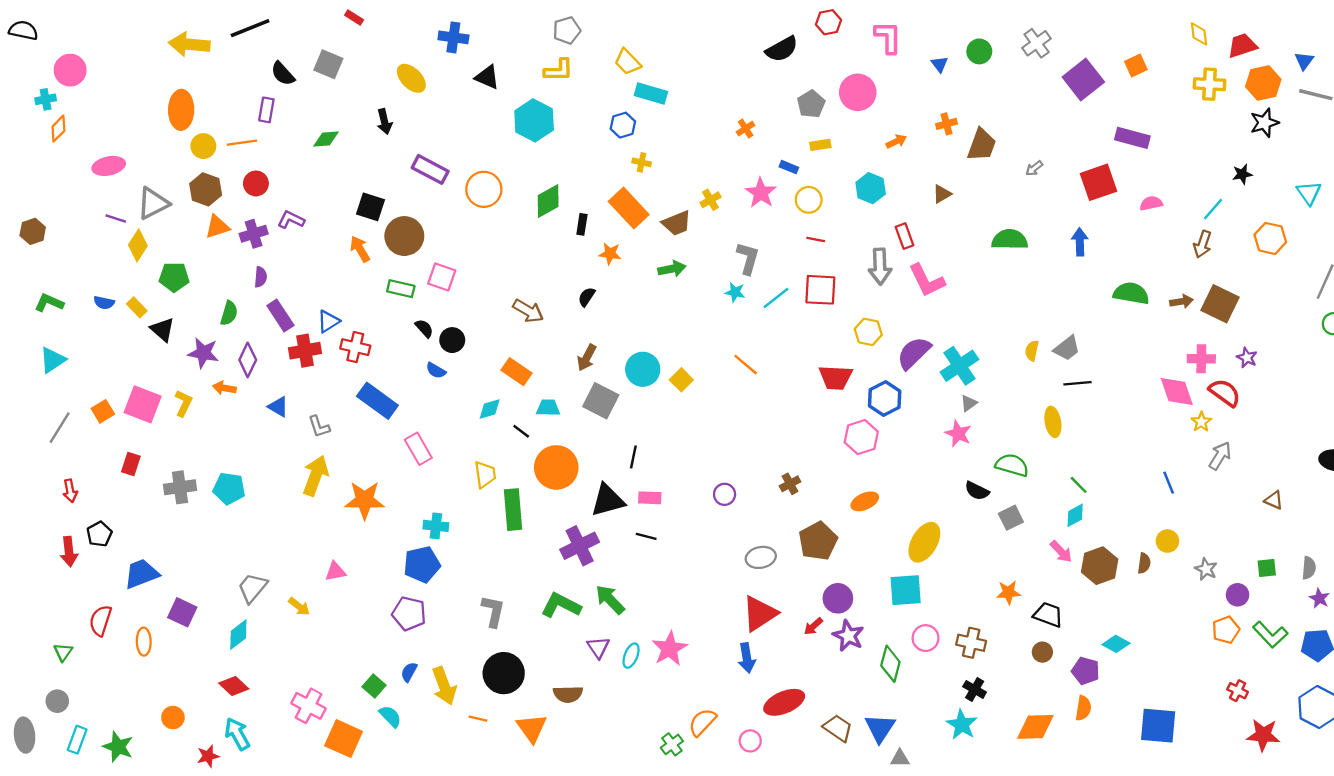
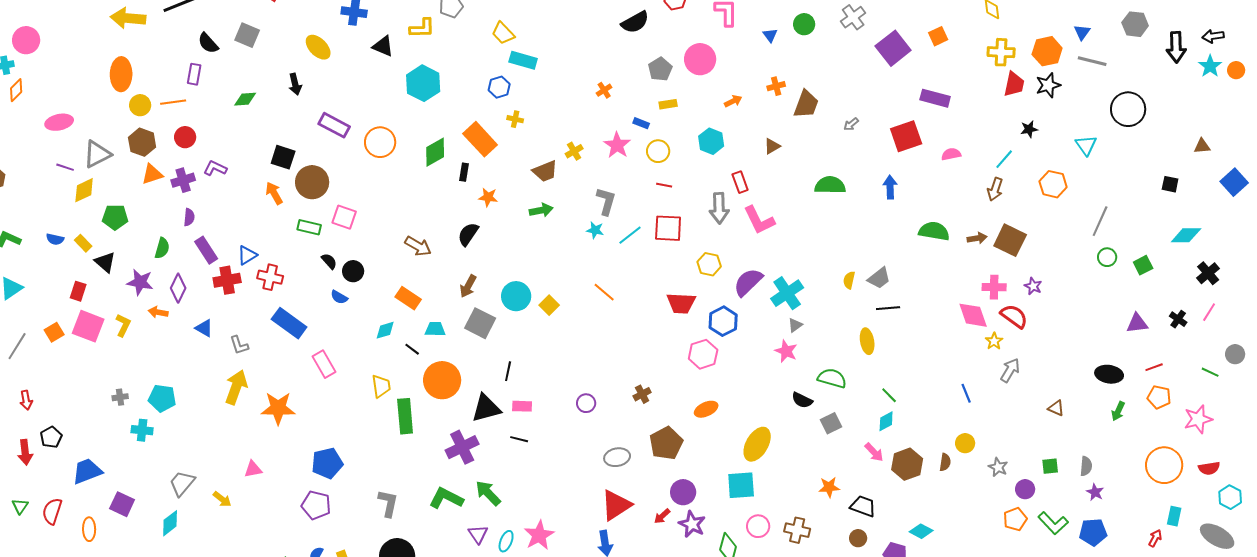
red trapezoid: (1242, 46) -> (1014, 84), moved, turned 120
yellow L-shape: (559, 70) -> (422, 28), moved
orange rectangle: (629, 208) -> (480, 139), moved
yellow diamond: (138, 245) -> (84, 190), turned 32
black semicircle: (587, 297) -> (468, 234), size x1.4
red rectangle: (131, 464) -> (78, 291), moved
gray cross: (180, 487) -> (120, 397), size x0.6
cyan cross: (436, 526) -> (142, 430), moved
green triangle: (63, 652) -> (20, 506), moved

